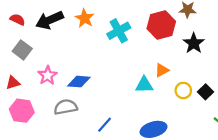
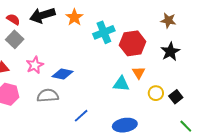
red semicircle: (17, 19) -> (13, 19), moved
red hexagon: (161, 25) -> (133, 43), moved
orange triangle: (162, 70) -> (139, 73), turned -40

